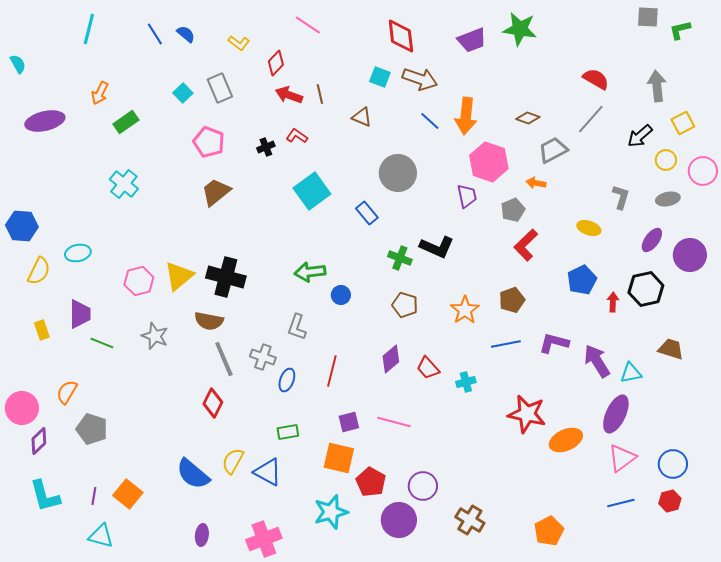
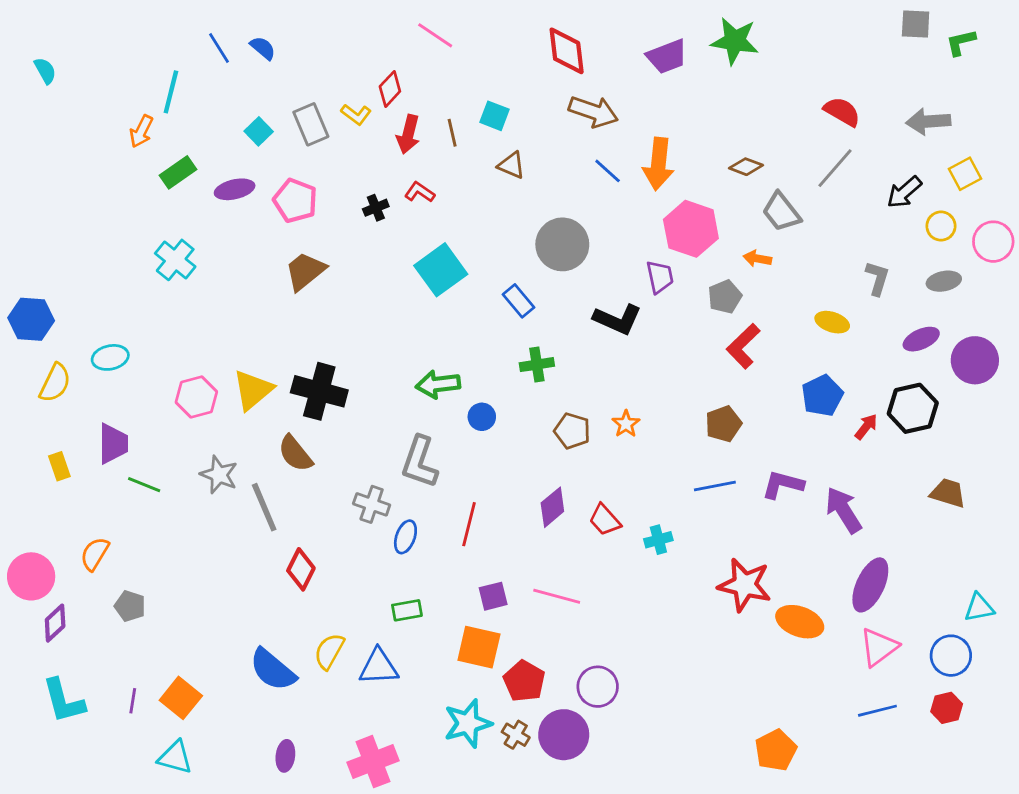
cyan line: (89, 29) -> (171, 92), moved
yellow L-shape: (239, 43) -> (356, 114), moved
cyan semicircle: (18, 64) -> (45, 71), moved
cyan square: (380, 77) -> (495, 116), moved
gray arrow: (657, 86) -> (928, 121), turned -88
red arrow: (289, 95) -> (408, 134), turned -96
purple ellipse: (45, 121) -> (235, 189), moved, size x0.7
gray trapezoid: (553, 150) -> (781, 212), turned -100
purple ellipse: (652, 240) -> (921, 339), turned 30
black L-shape: (437, 247) -> (617, 319), moved
green cross: (400, 258) -> (537, 365), moved, turned -30
red arrow: (613, 302) -> (866, 427), turned 36
orange star: (465, 310) -> (626, 424), moved, size x0.7
brown semicircle: (209, 321) -> (295, 454), turned 40
gray L-shape: (297, 327) -> (420, 462), size x1.4
gray line: (224, 359) -> (264, 507), moved
cyan triangle: (631, 373) -> (979, 608), moved
gray pentagon: (92, 429) -> (130, 606), size x0.7
orange ellipse: (566, 440) -> (800, 622), turned 44
blue triangle: (268, 472) -> (379, 667), turned -32
brown cross: (470, 520) -> (516, 735), moved, size x0.7
cyan triangle: (101, 536) -> (175, 757), moved

